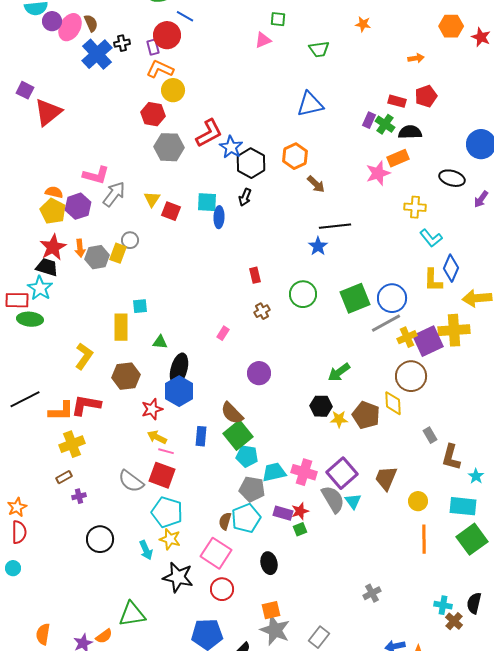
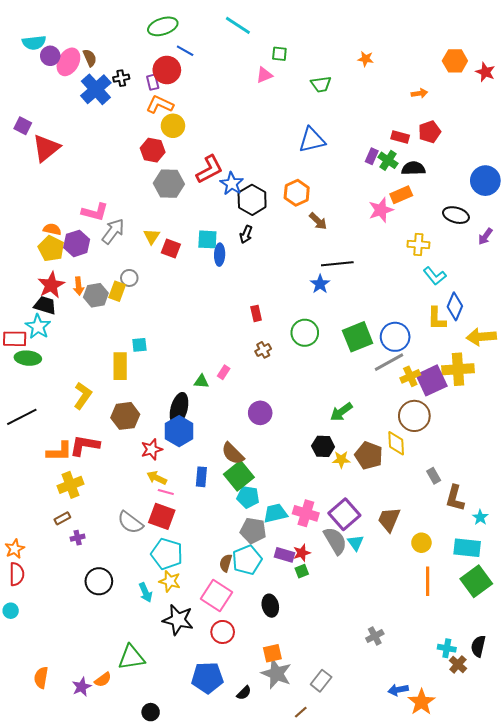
green triangle: (160, 342) -> (201, 381), moved
black line: (25, 399) -> (22, 417), moved

